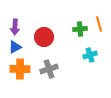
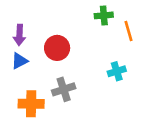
green cross: (80, 29) -> (104, 15), moved
orange cross: (20, 69) -> (31, 104), moved

